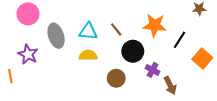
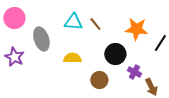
brown line: (116, 29) -> (95, 24), moved
cyan triangle: (88, 32) -> (73, 22), moved

